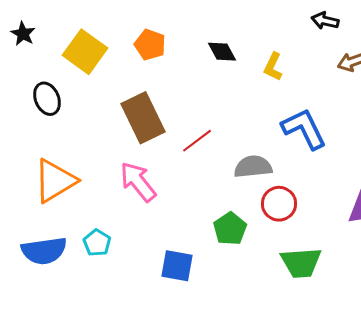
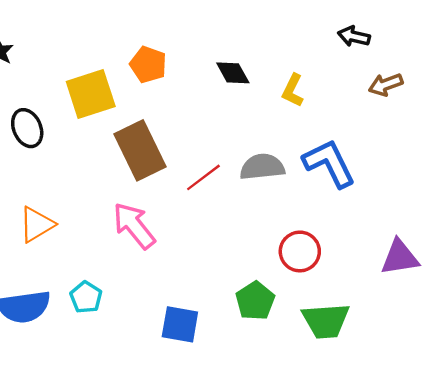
yellow square: (85, 52) -> (91, 94), moved, turned 36
gray semicircle: (253, 167) -> (262, 167), moved
orange triangle: (55, 181) -> (37, 224), size x0.7
green pentagon: (230, 229) -> (255, 301), moved

